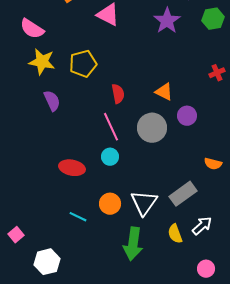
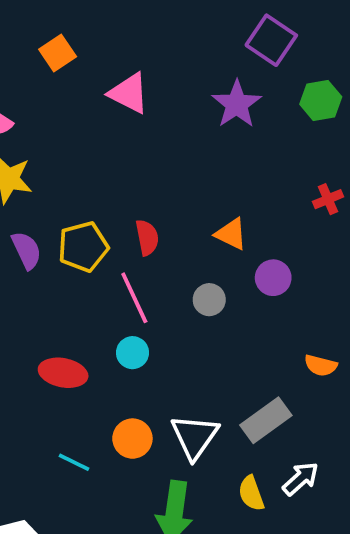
yellow pentagon: (83, 64) -> (83, 247), moved
gray circle: (152, 128) -> (209, 300), size x0.6

